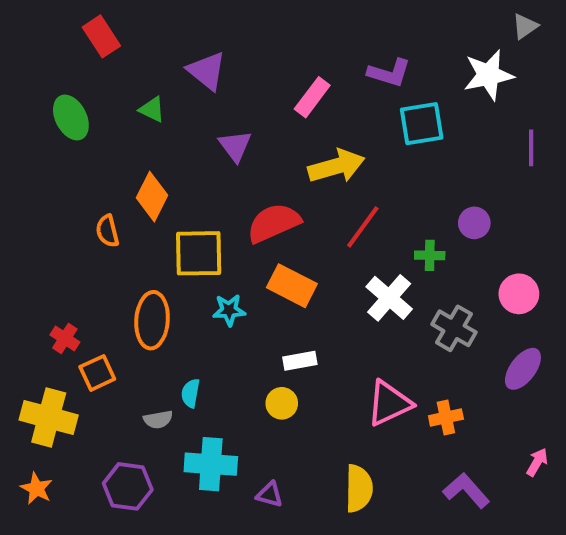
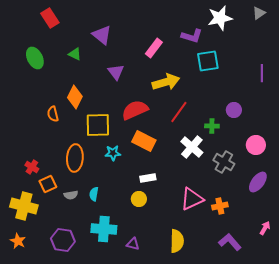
white star: (488, 75) -> (220, 18), moved
gray semicircle: (158, 420) -> (71, 195), moved

